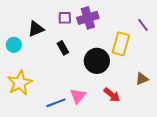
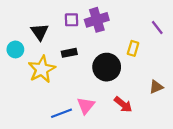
black triangle: (36, 29) -> (40, 32), turned -42
yellow rectangle: (121, 44) -> (133, 48), size x0.6
black rectangle: (63, 48) -> (69, 53), turned -72
yellow star: (20, 83) -> (42, 69), moved

